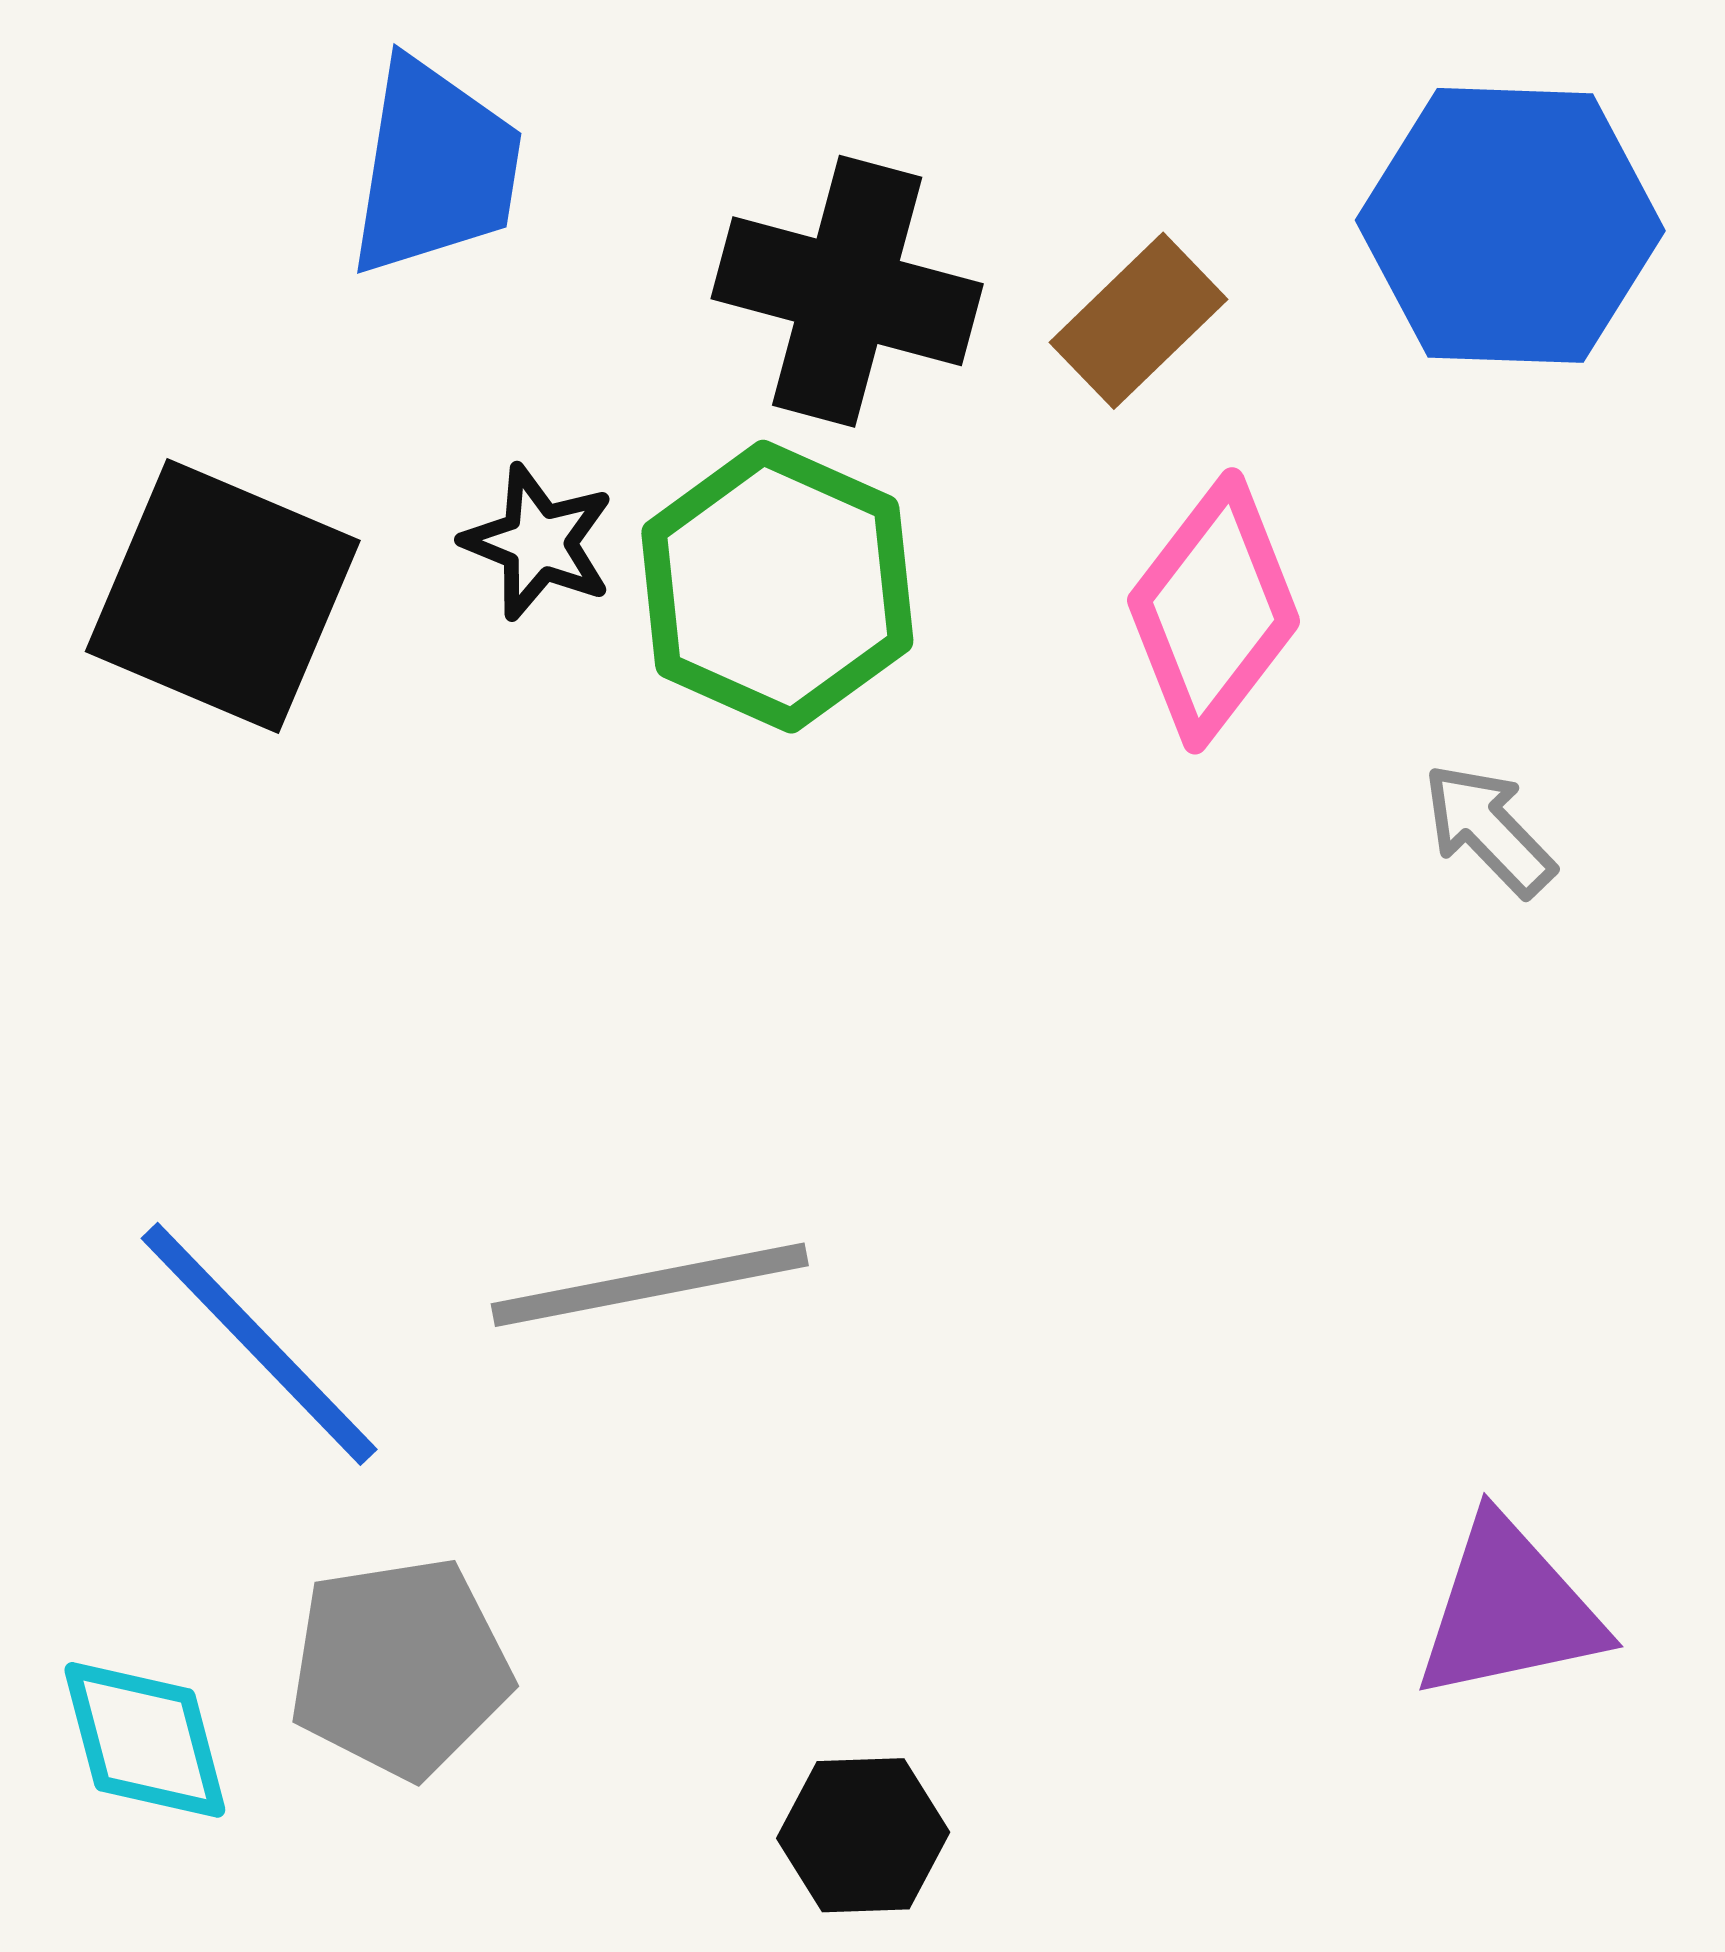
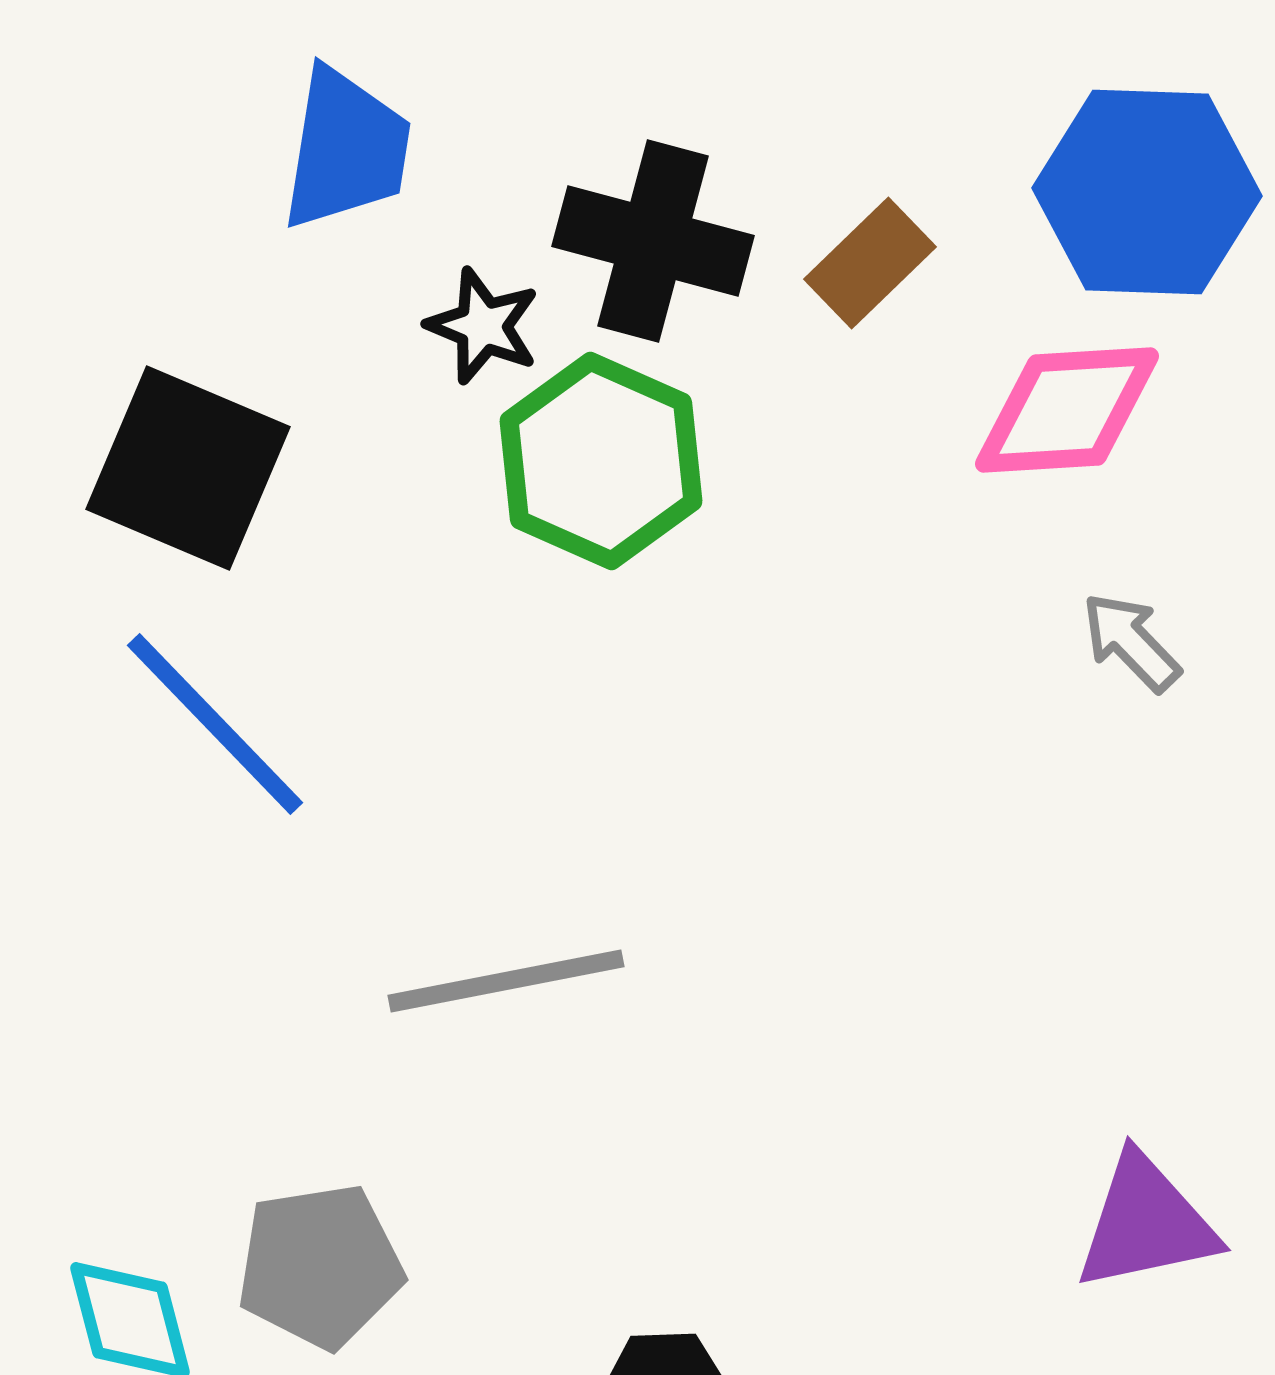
black star: (538, 542) -> (483, 326), moved
pink diamond: (1214, 611) -> (1067, 410), moved, turned 49
blue line: (259, 1344) -> (215, 724), moved

